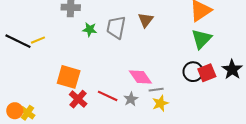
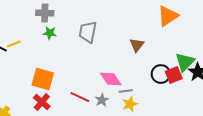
brown triangle: (146, 20) -> (137, 45), moved
green star: (90, 29) -> (50, 33), moved
green triangle: (202, 39) -> (185, 62), moved
red cross: (78, 99) -> (42, 102), moved

